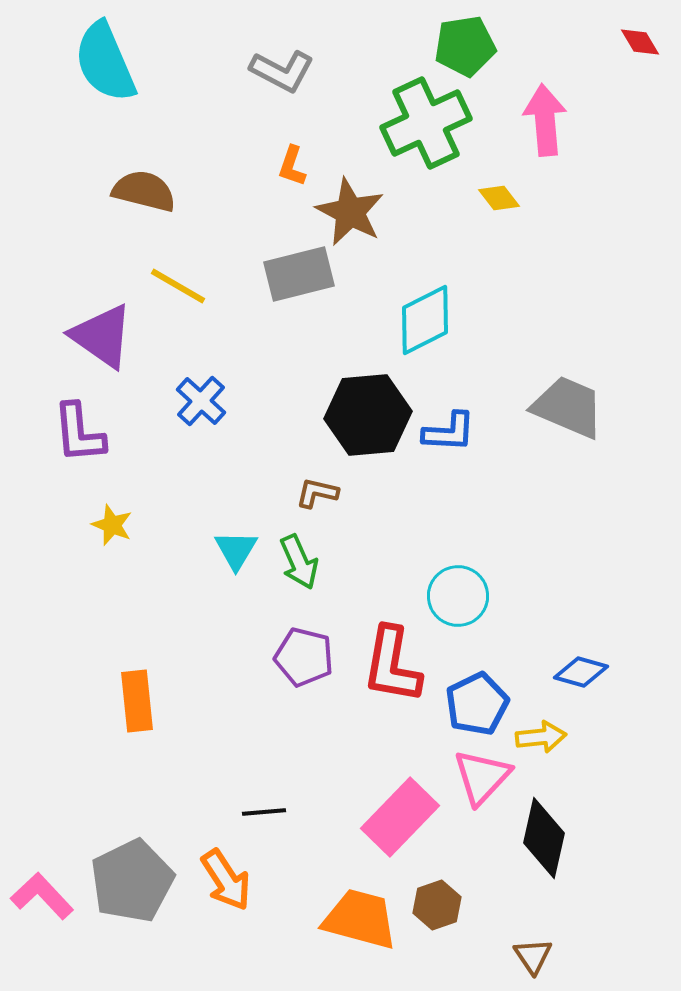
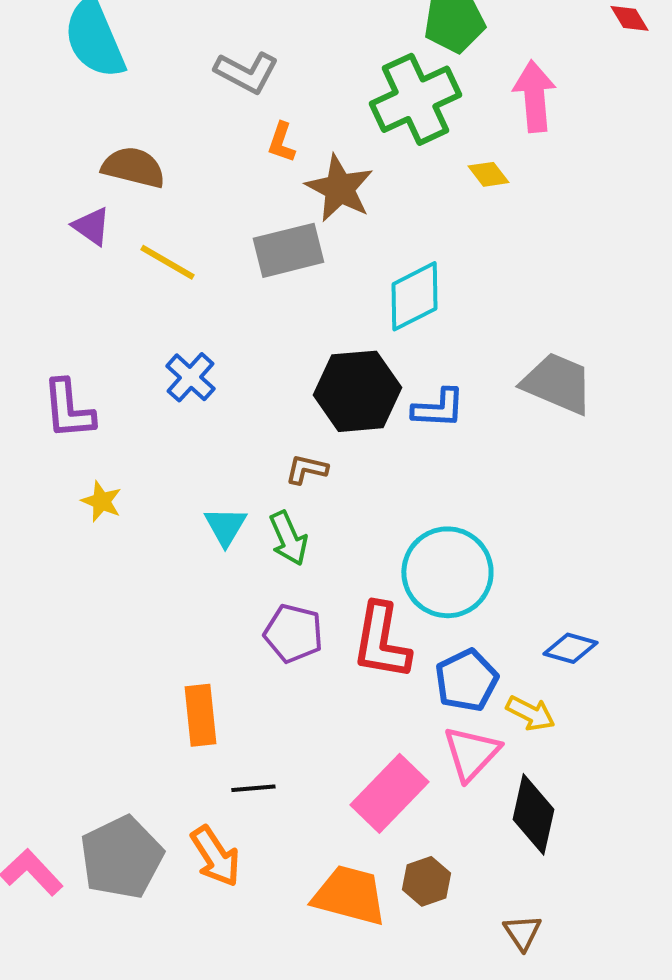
gray L-shape: (282, 71) -> (246, 72), moved
purple triangle: (102, 336) -> (91, 226), moved, size x0.6
cyan circle: (458, 596) -> (447, 572), size x1.5
orange rectangle: (137, 701) -> (200, 715), moved
yellow arrow: (541, 737) -> (530, 713), turned 33

